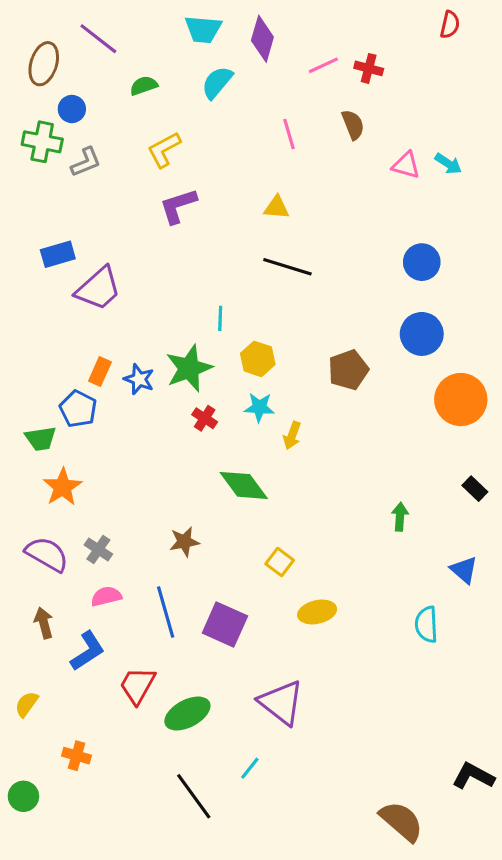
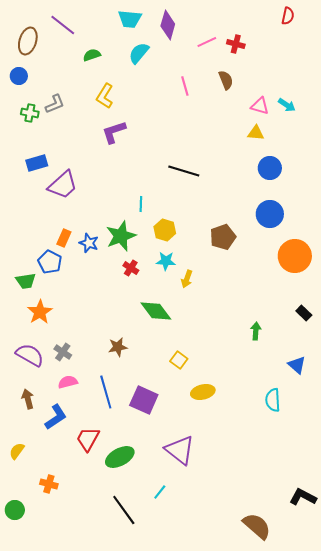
blue circle: (72, 109) -> (19, 76), moved
green cross: (42, 142) -> (30, 113), moved, size x0.7
yellow L-shape: (164, 150) -> (105, 96), turned -30
yellow triangle: (276, 207) -> (256, 133), moved

